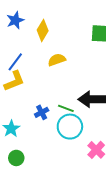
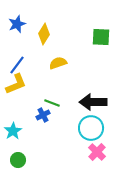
green line: (66, 108) -> (52, 103), moved
cyan circle: (70, 127) -> (91, 128), moved

